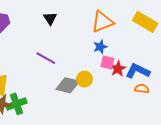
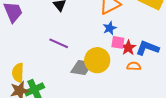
yellow circle: (84, 79) -> (97, 60), size x1.6
orange semicircle: (142, 89) -> (134, 66), moved

